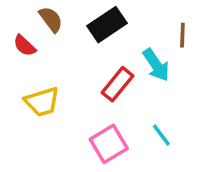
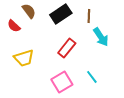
brown line: (182, 35) -> (89, 16), moved
cyan arrow: (156, 65) -> (101, 37), moved

